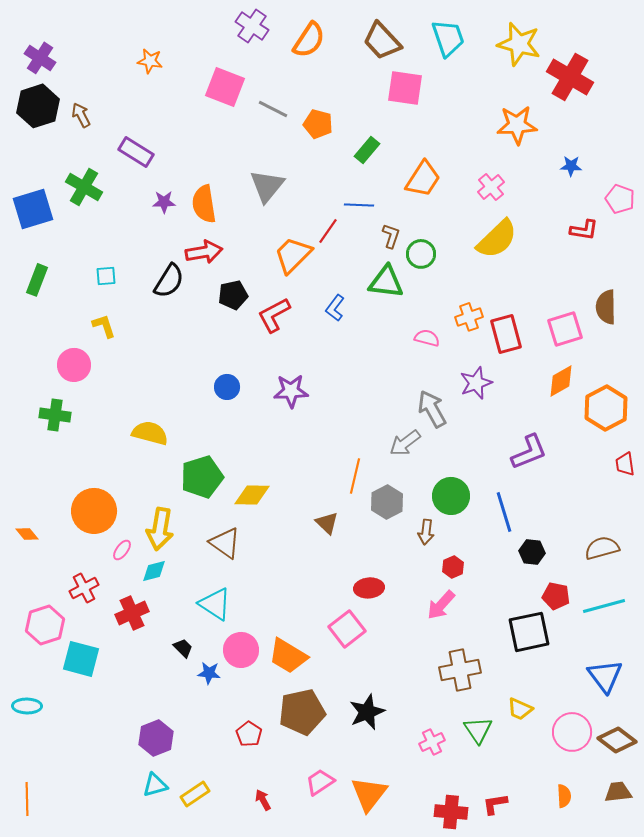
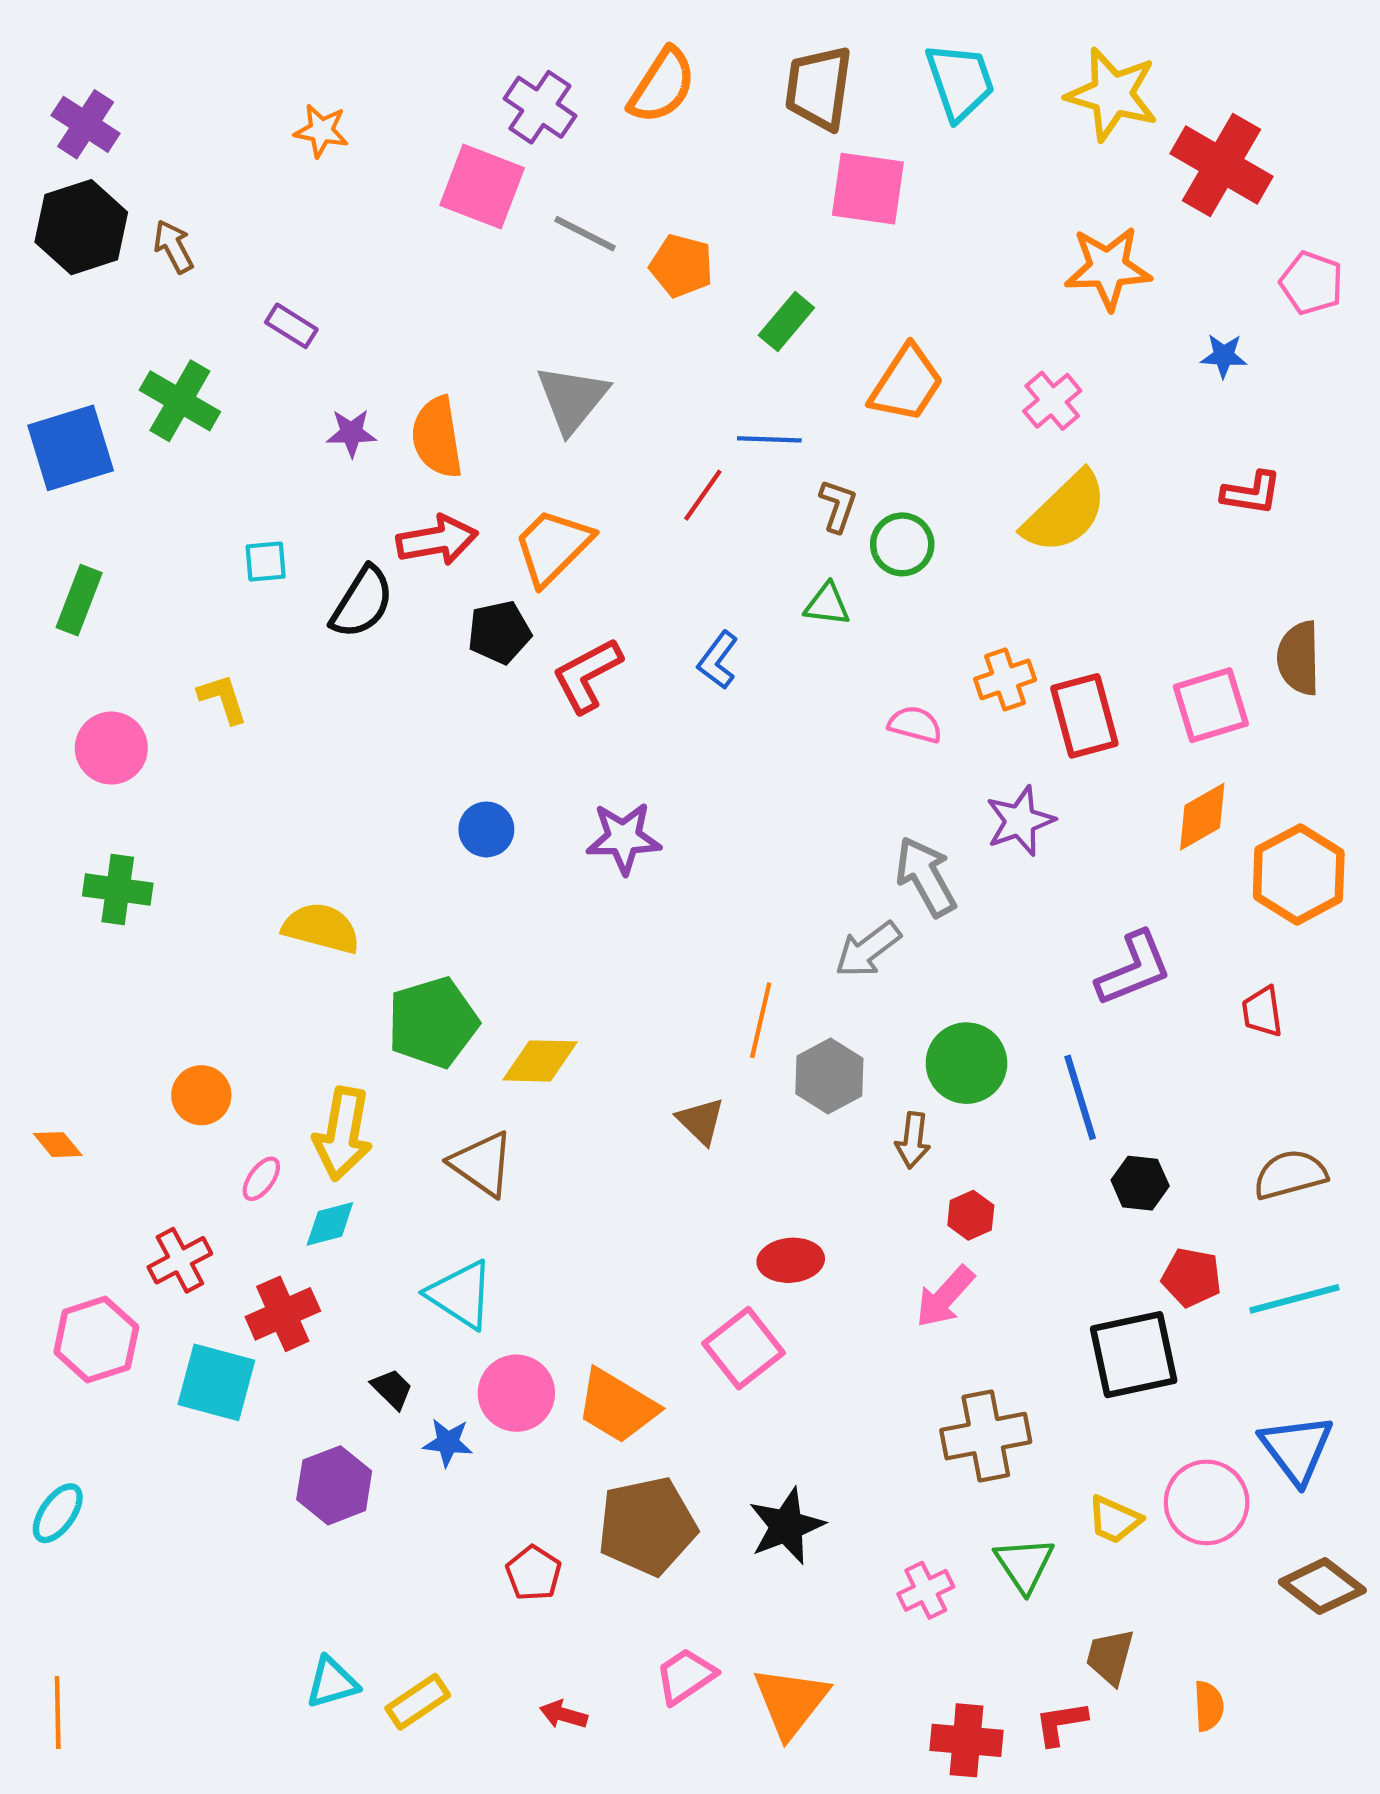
purple cross: (252, 26) -> (540, 107), moved
brown trapezoid: (382, 41) -> (819, 88), turned 51
purple rectangle: (136, 152) -> (291, 326), size x0.7
pink pentagon: (620, 199) -> (1312, 283), moved
orange trapezoid: (293, 255) -> (553, 547), moved
cyan square: (106, 276) -> (266, 562), moved
green triangle: (386, 282) -> (827, 604), size x0.6
pink circle: (74, 365) -> (111, 748), moved
red trapezoid: (625, 464) -> (1262, 1012), moved
orange circle: (94, 511) -> (201, 1095), size x0.6
cyan square: (81, 659) -> (216, 1382), moved
cyan ellipse: (27, 706) -> (58, 1513), turned -56
pink circle: (572, 732) -> (1207, 1502), moved
purple hexagon: (156, 738) -> (334, 1485), moved
brown trapezoid: (618, 792) -> (1110, 1657), moved, turned -68
red arrow: (263, 800) -> (564, 1715), turned -45

